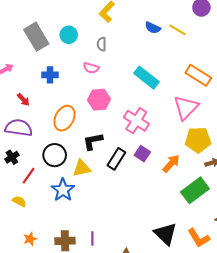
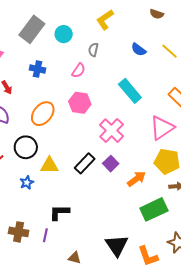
blue semicircle: (153, 28) -> (139, 50), moved
gray rectangle: (36, 37) -> (32, 29), turned 56
pink semicircle: (91, 68) -> (79, 71), turned -84
black L-shape: (93, 141) -> (59, 212), moved
blue star: (63, 190) -> (27, 182), size x0.6

